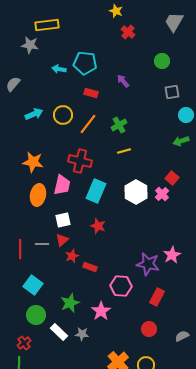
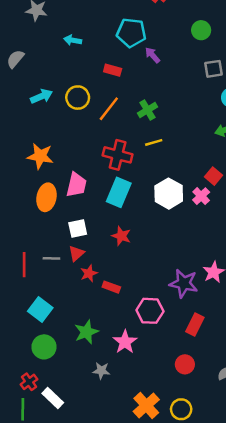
cyan pentagon: (85, 63) -> (131, 33), moved
red cross: (80, 161) -> (118, 155), moved
white rectangle: (59, 332) -> (53, 398), moved

